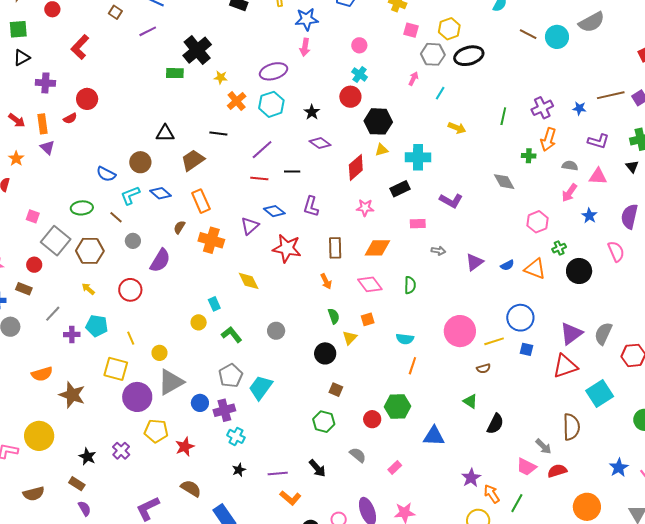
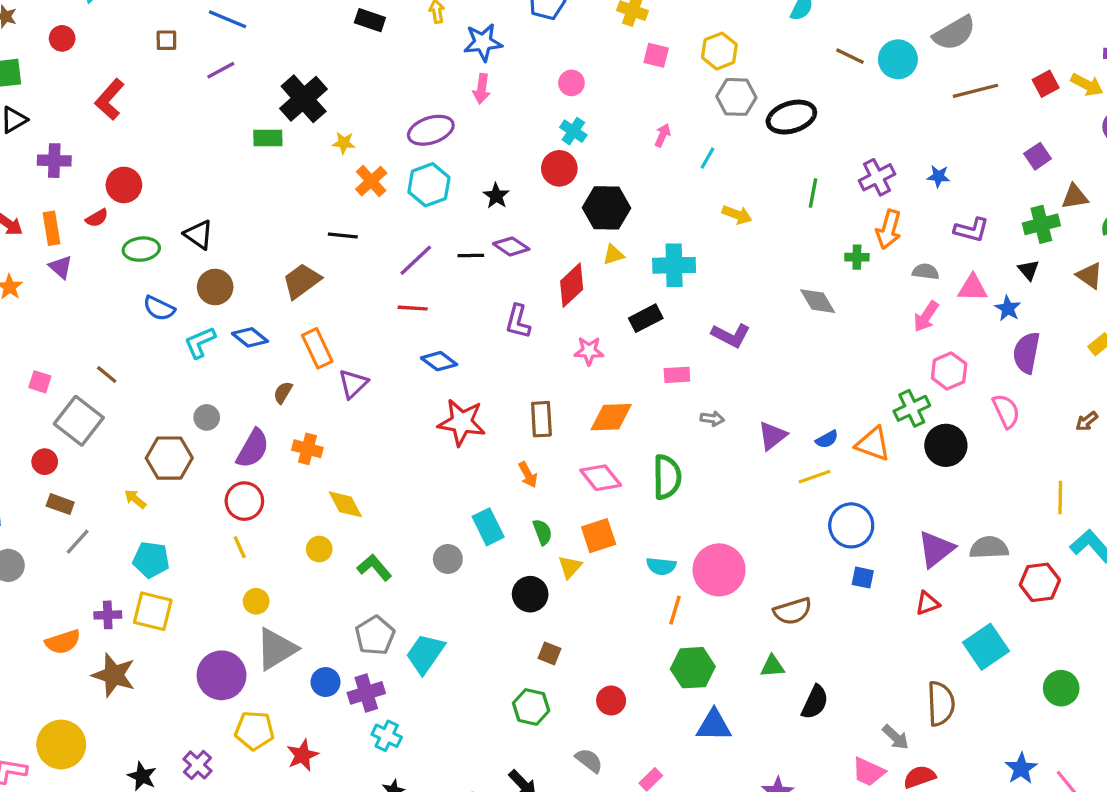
brown square: (115, 12) -> (166, 40), turned -32
gray hexagon: (433, 54) -> (736, 97), moved
black ellipse: (469, 56) -> (791, 117), moved
brown line: (611, 95) -> (975, 91), moved
black triangle: (165, 133) -> (199, 235), moved, turned 36
black line: (292, 172) -> (471, 255), moved
purple L-shape: (311, 206) -> (518, 322), moved
green ellipse: (82, 208) -> (141, 249), moved
blue star: (589, 216) -> (1008, 308), moved
brown line: (116, 217) -> (107, 374), moved
pink hexagon: (538, 222) -> (949, 371), moved
purple triangle: (250, 226) -> (353, 384), moved
orange cross: (211, 240) -> (307, 449), moved, size x0.7
green cross: (559, 248) -> (912, 408), size x1.5
brown hexagon: (90, 251) -> (169, 458), moved
yellow diamond: (249, 281) -> (345, 504), moved
green semicircle: (410, 285) -> (667, 477), size x1.5
brown rectangle: (24, 289) -> (60, 504), moved
red circle: (130, 290) -> (244, 501), moved
cyan rectangle: (214, 304) -> (488, 527), moved, size x1.5
orange square: (368, 319) -> (599, 536), size x1.5
pink circle: (460, 331) -> (719, 570), moved
gray semicircle: (603, 334) -> (989, 548), turned 65
purple cross: (72, 335) -> (108, 615), moved
yellow line: (131, 338) -> (240, 547), moved
yellow line: (494, 341) -> (815, 477), moved
red triangle: (565, 366) -> (927, 603), size x0.6
brown semicircle: (483, 368) -> (793, 611), size x1.6
yellow square: (116, 369) -> (153, 611), moved
green triangle: (470, 401) -> (772, 666), turned -35
green hexagon: (398, 407) -> (693, 668), moved

